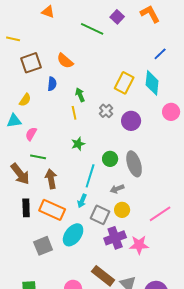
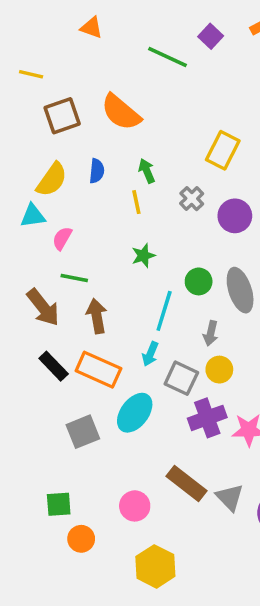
orange semicircle: (65, 61) -> (121, 112), size x1.4
blue semicircle: (52, 84) -> (97, 171), moved
yellow semicircle: (25, 100) -> (52, 180), size x1.5
gray arrow: (117, 189) -> (211, 333), turned -56
black rectangle: (26, 208) -> (54, 366), turned -42

